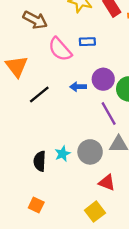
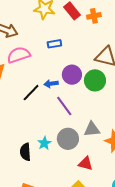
pink semicircle: (60, 49) -> (19, 55), moved, turned 120
black line: (39, 95) -> (31, 93), moved
purple line: (109, 114) -> (64, 106), moved

